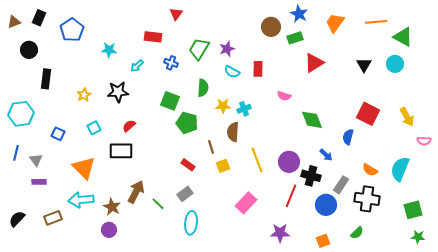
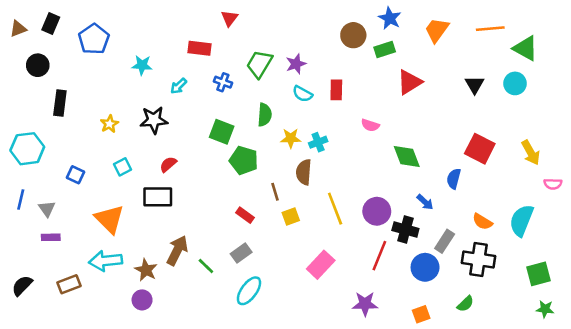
cyan ellipse: (191, 223) -> (249, 291), turned 30

